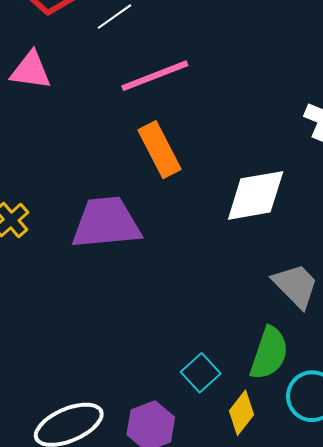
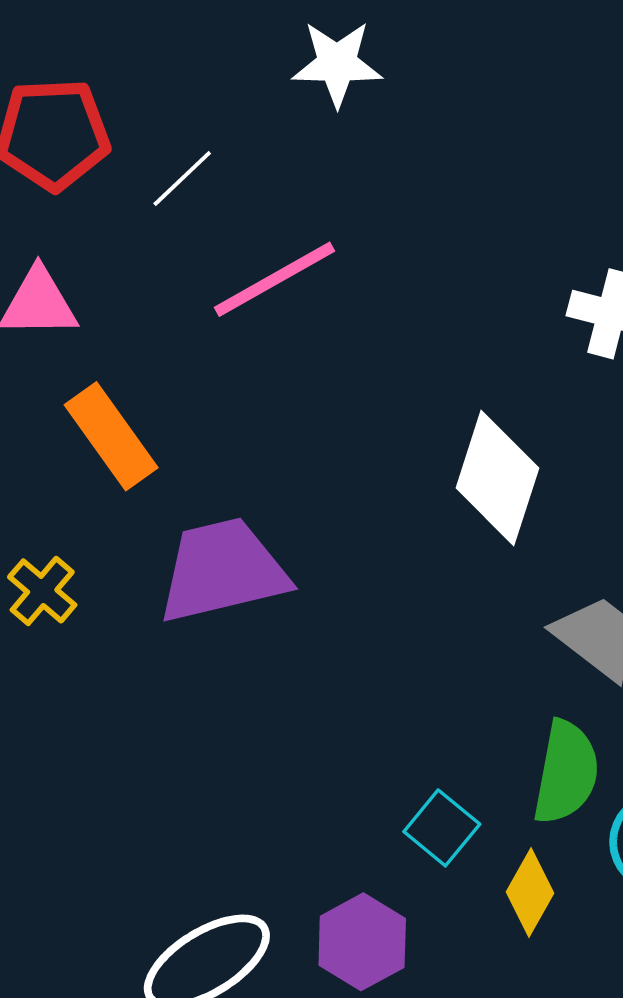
orange rectangle: (160, 150) -> (111, 436), moved
white diamond: (256, 195) -> (497, 478), turned -54

